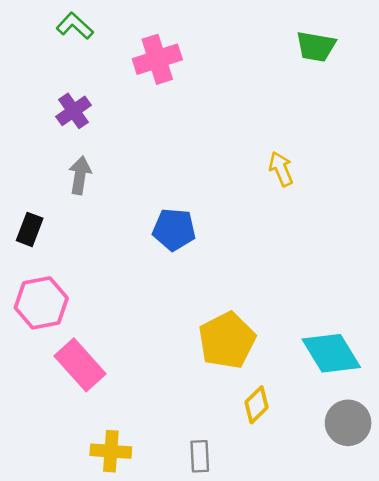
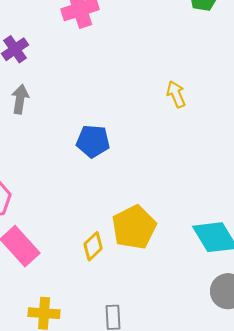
yellow diamond: (257, 405) -> (93, 246), moved

